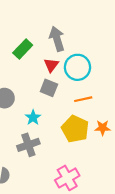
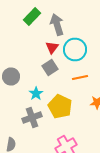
green rectangle: (23, 49) -> (32, 16), moved
gray square: (49, 88) -> (50, 68), turned 35
yellow pentagon: (75, 129) -> (60, 106), moved

